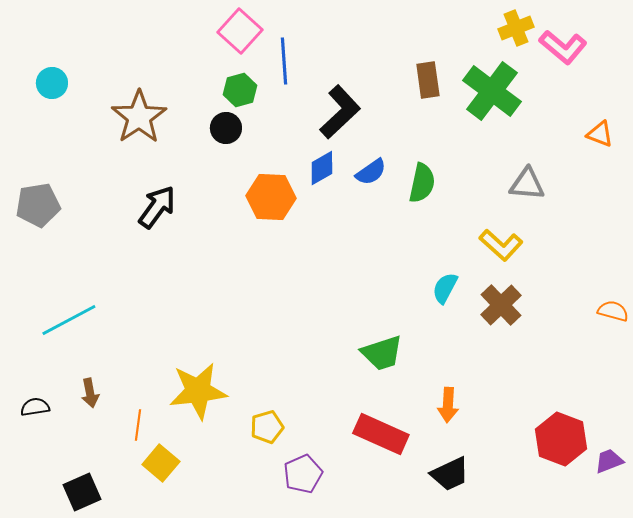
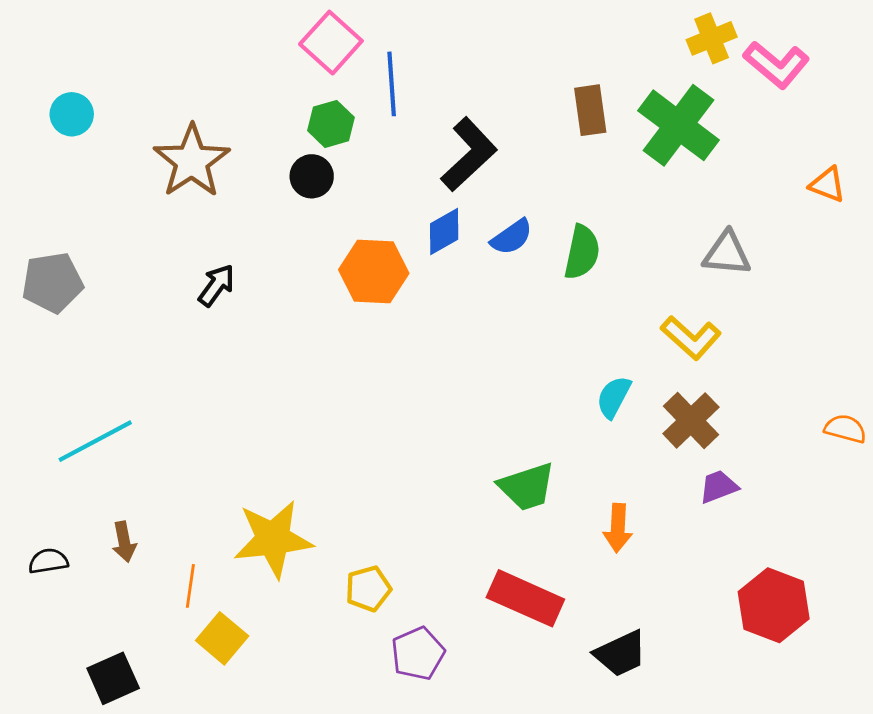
black arrow: (157, 207) -> (217, 285), size x0.7
orange arrow: (448, 405) -> (618, 528), moved
purple trapezoid: (609, 461) -> (719, 487), moved

